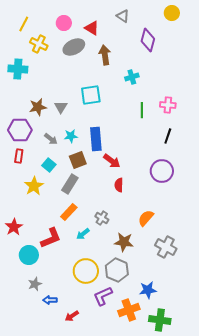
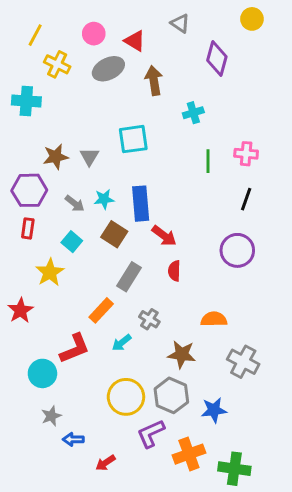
brown square: (78, 160) -> (114, 234), turned -36
gray rectangle: (70, 184) -> (129, 277), moved
orange semicircle: (146, 218) -> (214, 319), turned 48
red star: (14, 227) -> (21, 310), moved
blue star: (148, 290) -> (214, 410), moved

